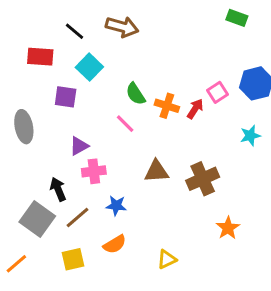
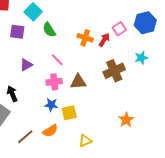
green semicircle: (136, 94) -> (49, 30), moved
pink line: (125, 124) -> (57, 60), moved
pink cross: (94, 171) -> (54, 82), moved
brown cross: (203, 179) -> (114, 71), moved
brown line: (77, 218) -> (25, 137), moved
yellow square: (73, 259) -> (69, 113), moved

